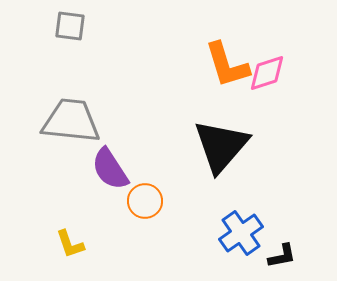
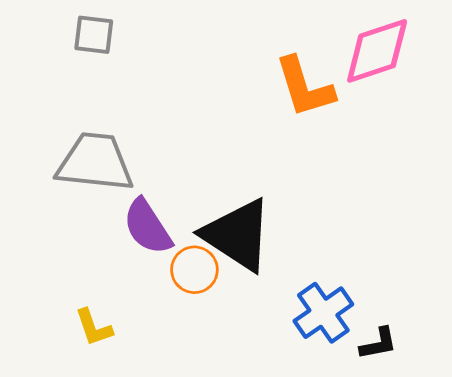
pink diamond: (267, 73) -> (377, 51), moved, size x1.4
black triangle: (221, 146) -> (237, 235), moved, turned -38

